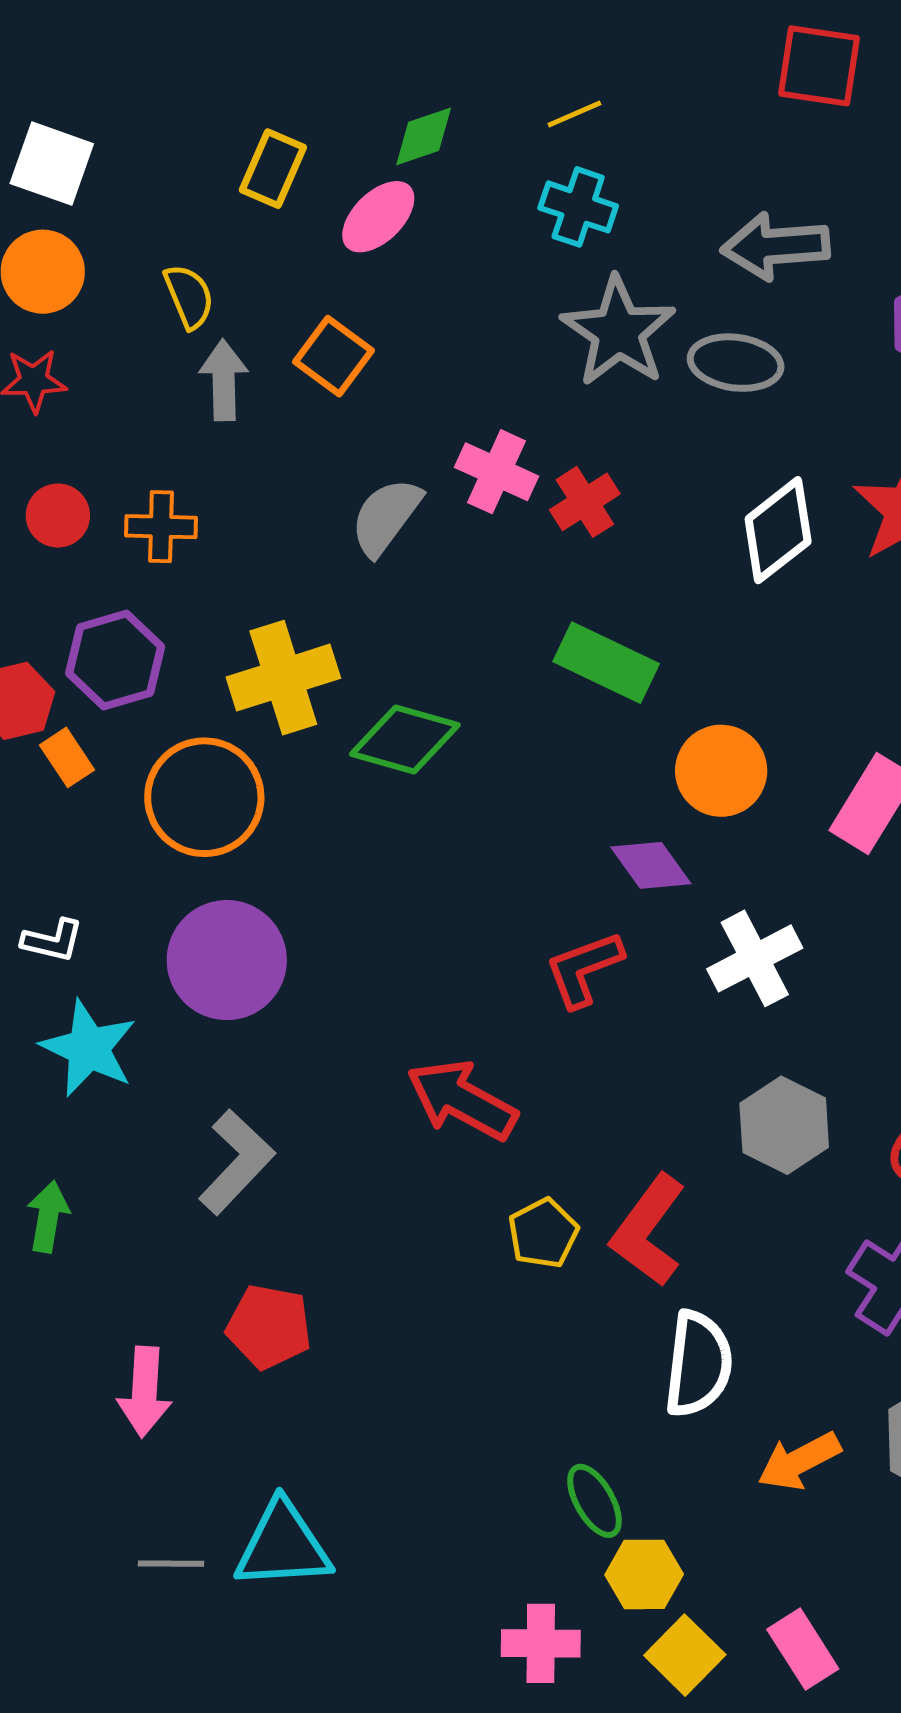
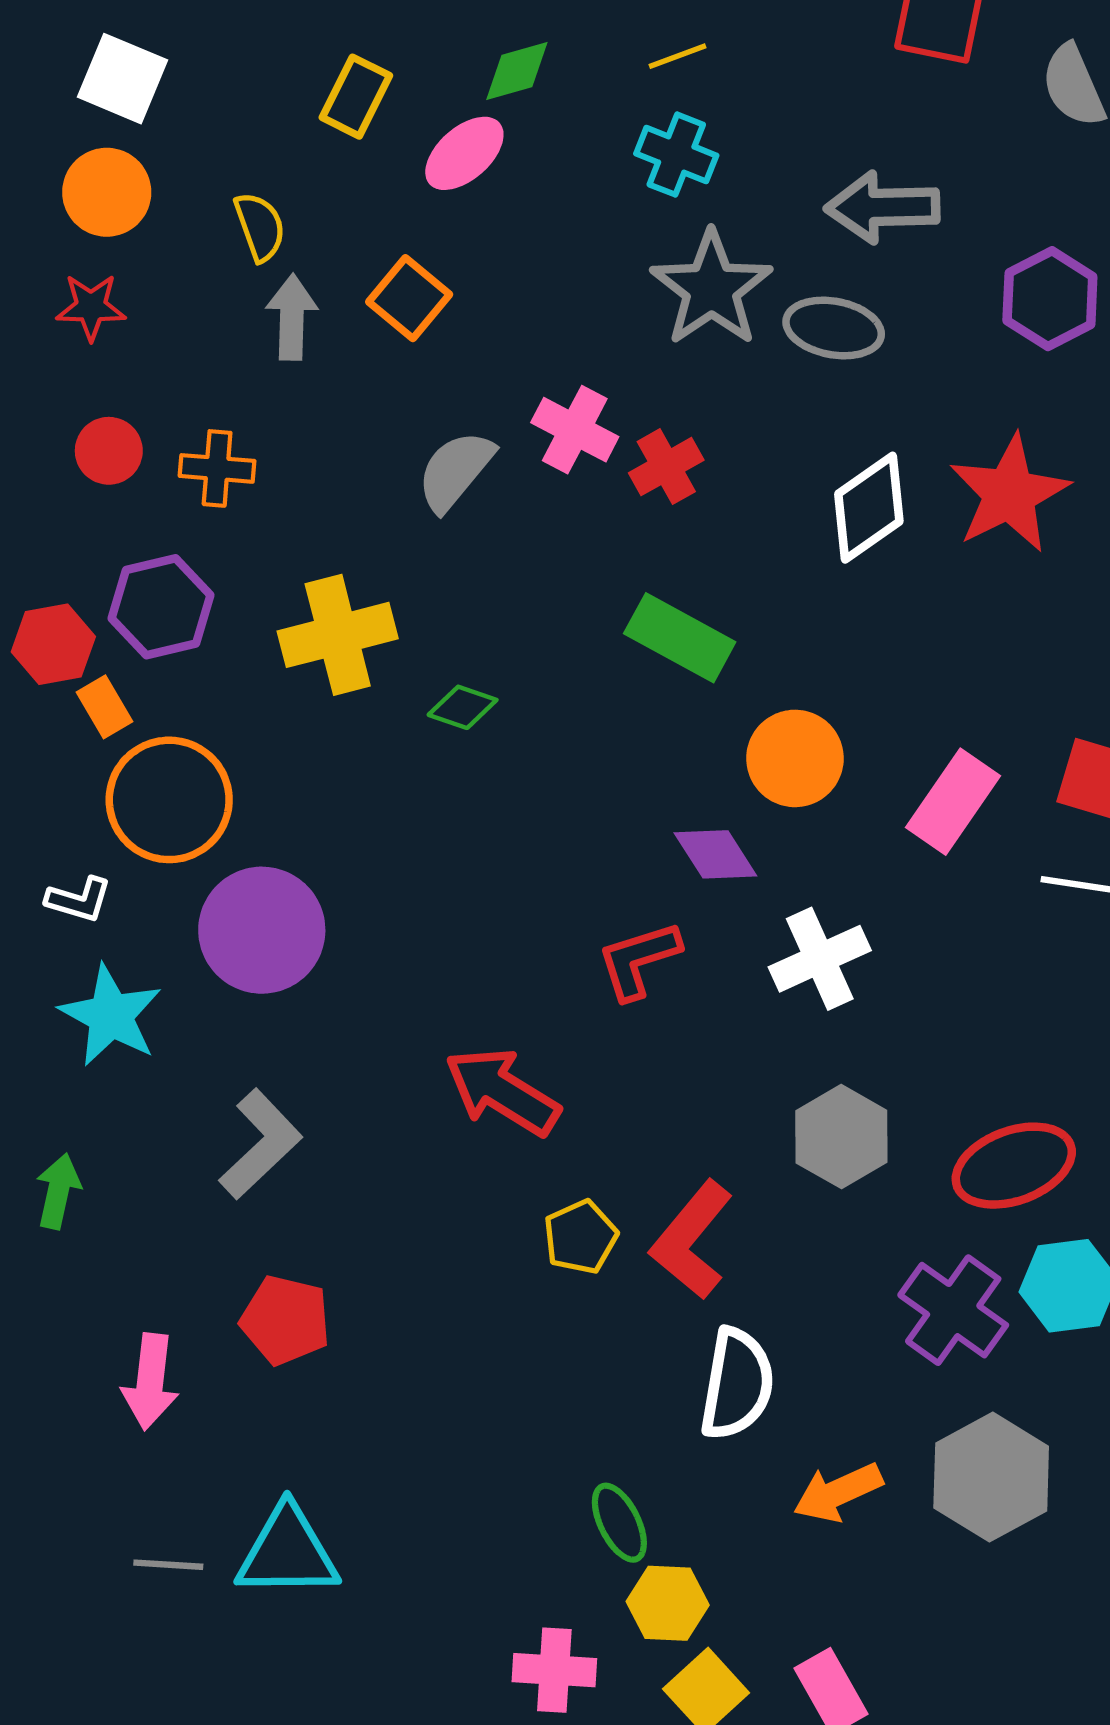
green diamond: (405, 739) -> (463, 707), size x0.6
orange circle: (204, 797) -> (169, 800), moved

